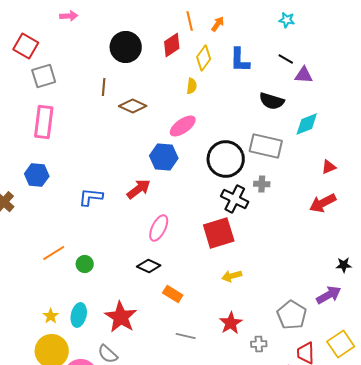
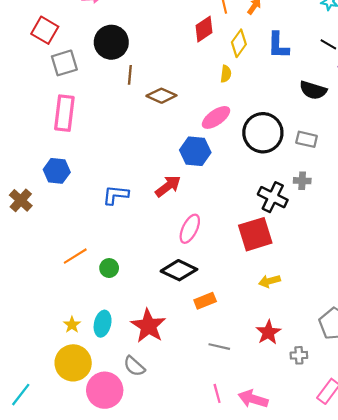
black circle: (126, 47) -> (111, 42), moved
gray rectangle: (266, 146) -> (307, 139), size x0.6
black circle: (226, 159) -> (263, 133), moved
black diamond: (149, 266) -> (179, 270), size x1.4
orange rectangle: (173, 294) -> (205, 301), turned -54

